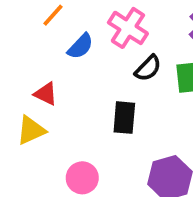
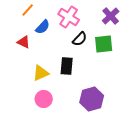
red triangle: (46, 94) -> (24, 42), moved
yellow triangle: (31, 130) -> (41, 73), moved

